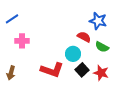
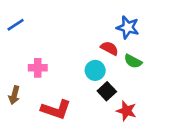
pink cross: (22, 41) -> (38, 68), moved
red L-shape: (52, 70) -> (56, 110), moved
red star: (101, 73) -> (126, 111), moved

